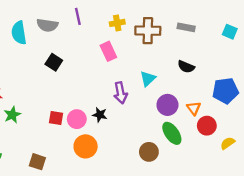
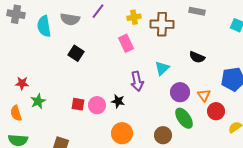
purple line: (78, 16) -> (98, 11), turned 49
gray rectangle: (186, 27) -> (197, 11), moved
orange circle: (86, 146) -> (122, 133), moved

